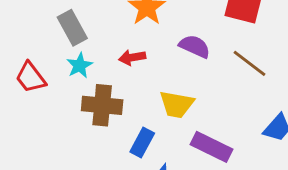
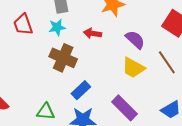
yellow trapezoid: (177, 104) -> (133, 68), moved

